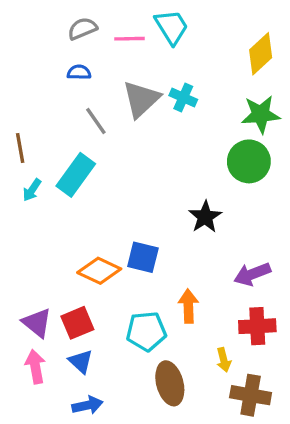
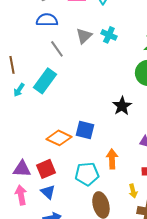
blue semicircle: (79, 72) -> (47, 20), size x1.5
gray triangle: (141, 99) -> (84, 36), size x0.7
purple triangle: (37, 323) -> (22, 169), turned -36

